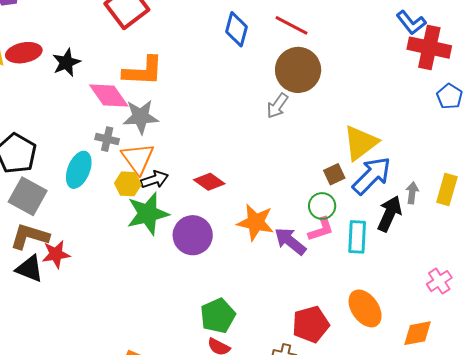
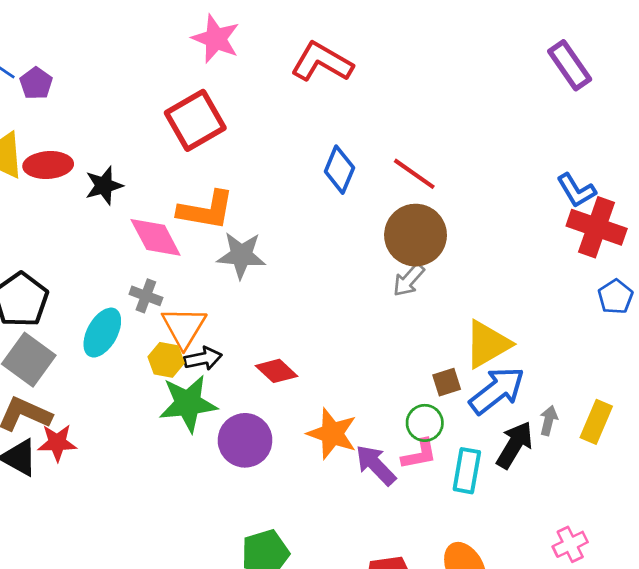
gray arrow: (277, 106) -> (409, 280), moved
gray star: (141, 117) -> (241, 255), moved

